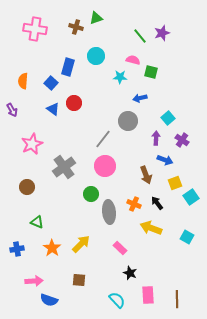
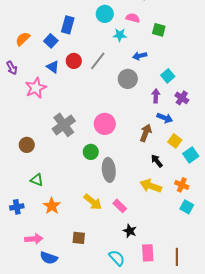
cyan circle: (96, 56) -> (105, 14), moved
green square: (151, 72) -> (159, 30), moved
orange semicircle: (23, 81) -> (23, 39), turned 42
gray line: (103, 139) -> (98, 61), moved
pink star: (32, 144) -> (36, 88), moved
brown arrow: (146, 175) -> (146, 133), turned -138
yellow square: (175, 183) -> (175, 141), turned -32
orange cross: (134, 204) -> (182, 185), moved
cyan square: (187, 237) -> (187, 207), moved
yellow arrow: (81, 244) -> (93, 202), moved, turned 84

